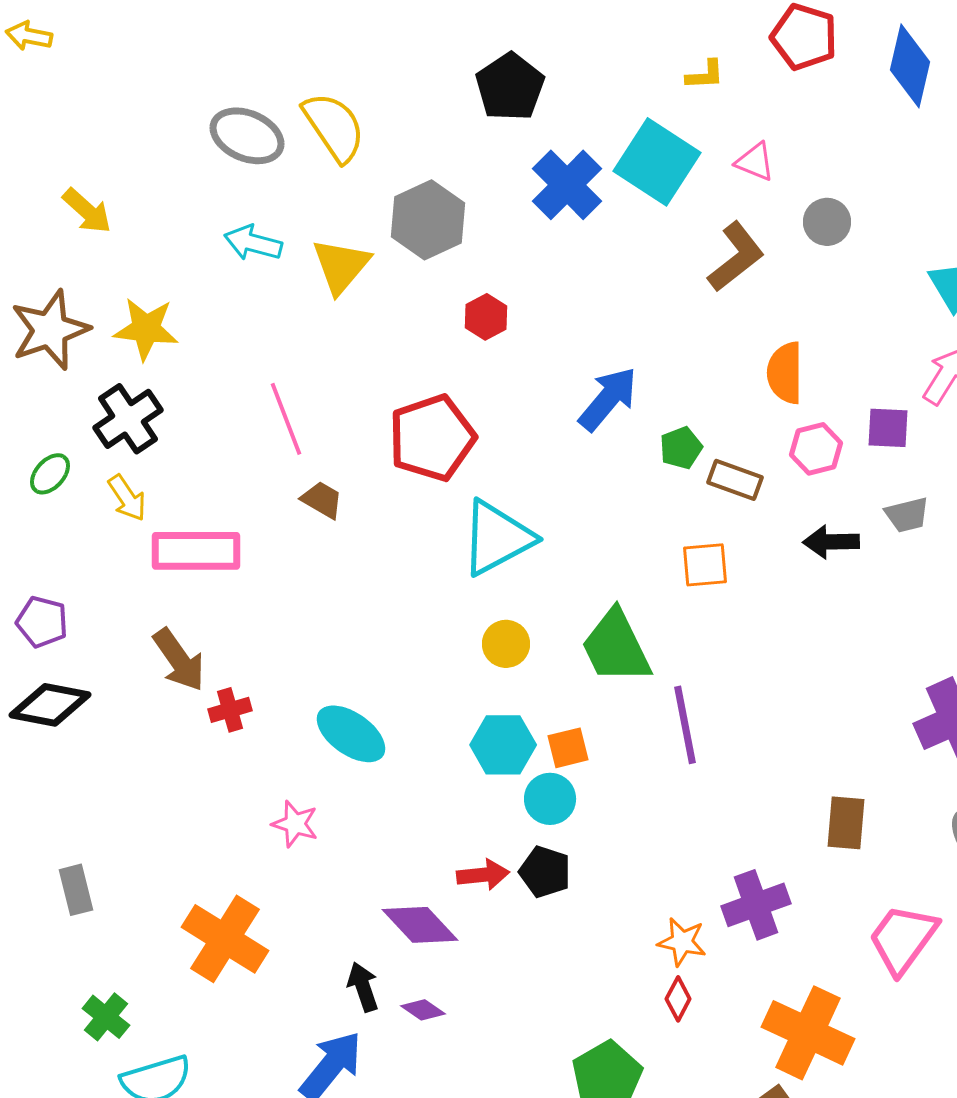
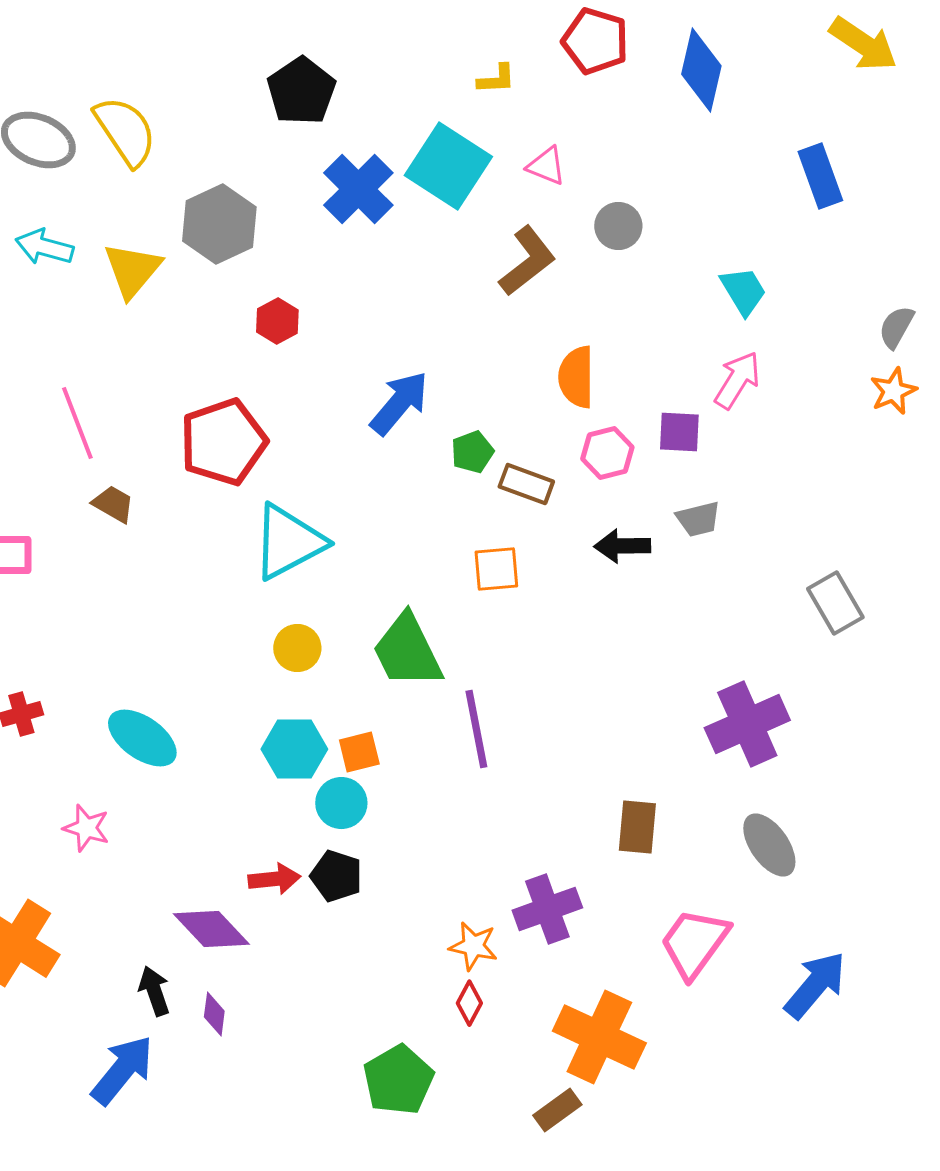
purple diamond: (423, 1010) -> (214, 1014), turned 63

